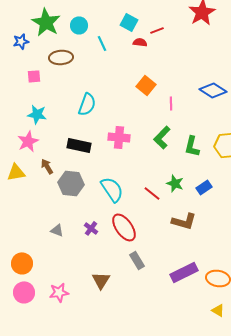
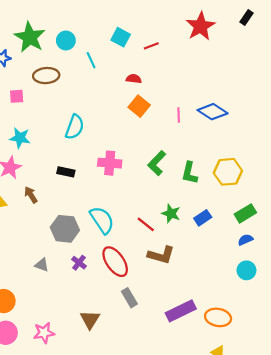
red semicircle: (140, 42) -> (134, 79), moved
pink line: (171, 103) -> (179, 115), moved
black rectangle: (79, 145) -> (66, 172), size x0.7
gray hexagon: (71, 183) -> (65, 229), moved
brown L-shape: (184, 221) -> (161, 255), moved

